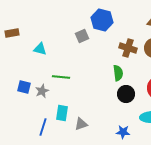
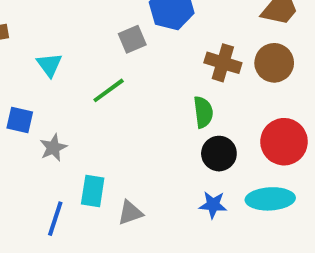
cyan triangle: (40, 49) -> (49, 65), turned 40
green line: (61, 77) -> (109, 90), moved, turned -42
blue square: (24, 87) -> (20, 120), moved
blue star: (123, 132) -> (213, 205), moved

